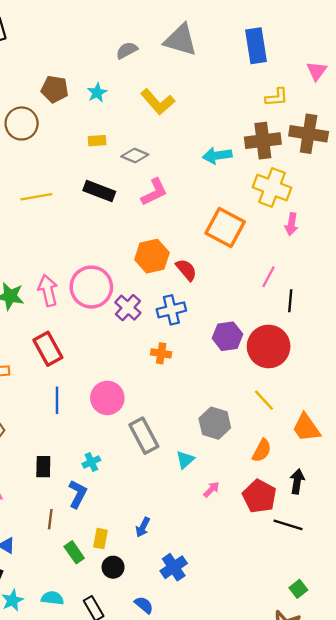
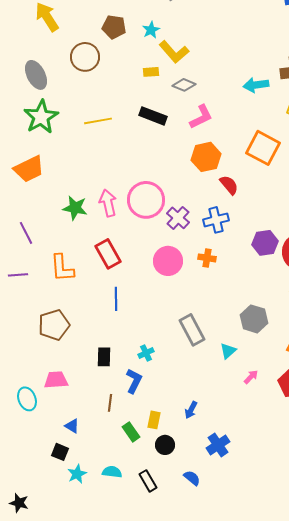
yellow L-shape: (158, 102) -> (174, 52), moved
orange hexagon: (152, 256) -> (206, 157), moved
pink circle: (107, 398) -> (168, 261), moved

